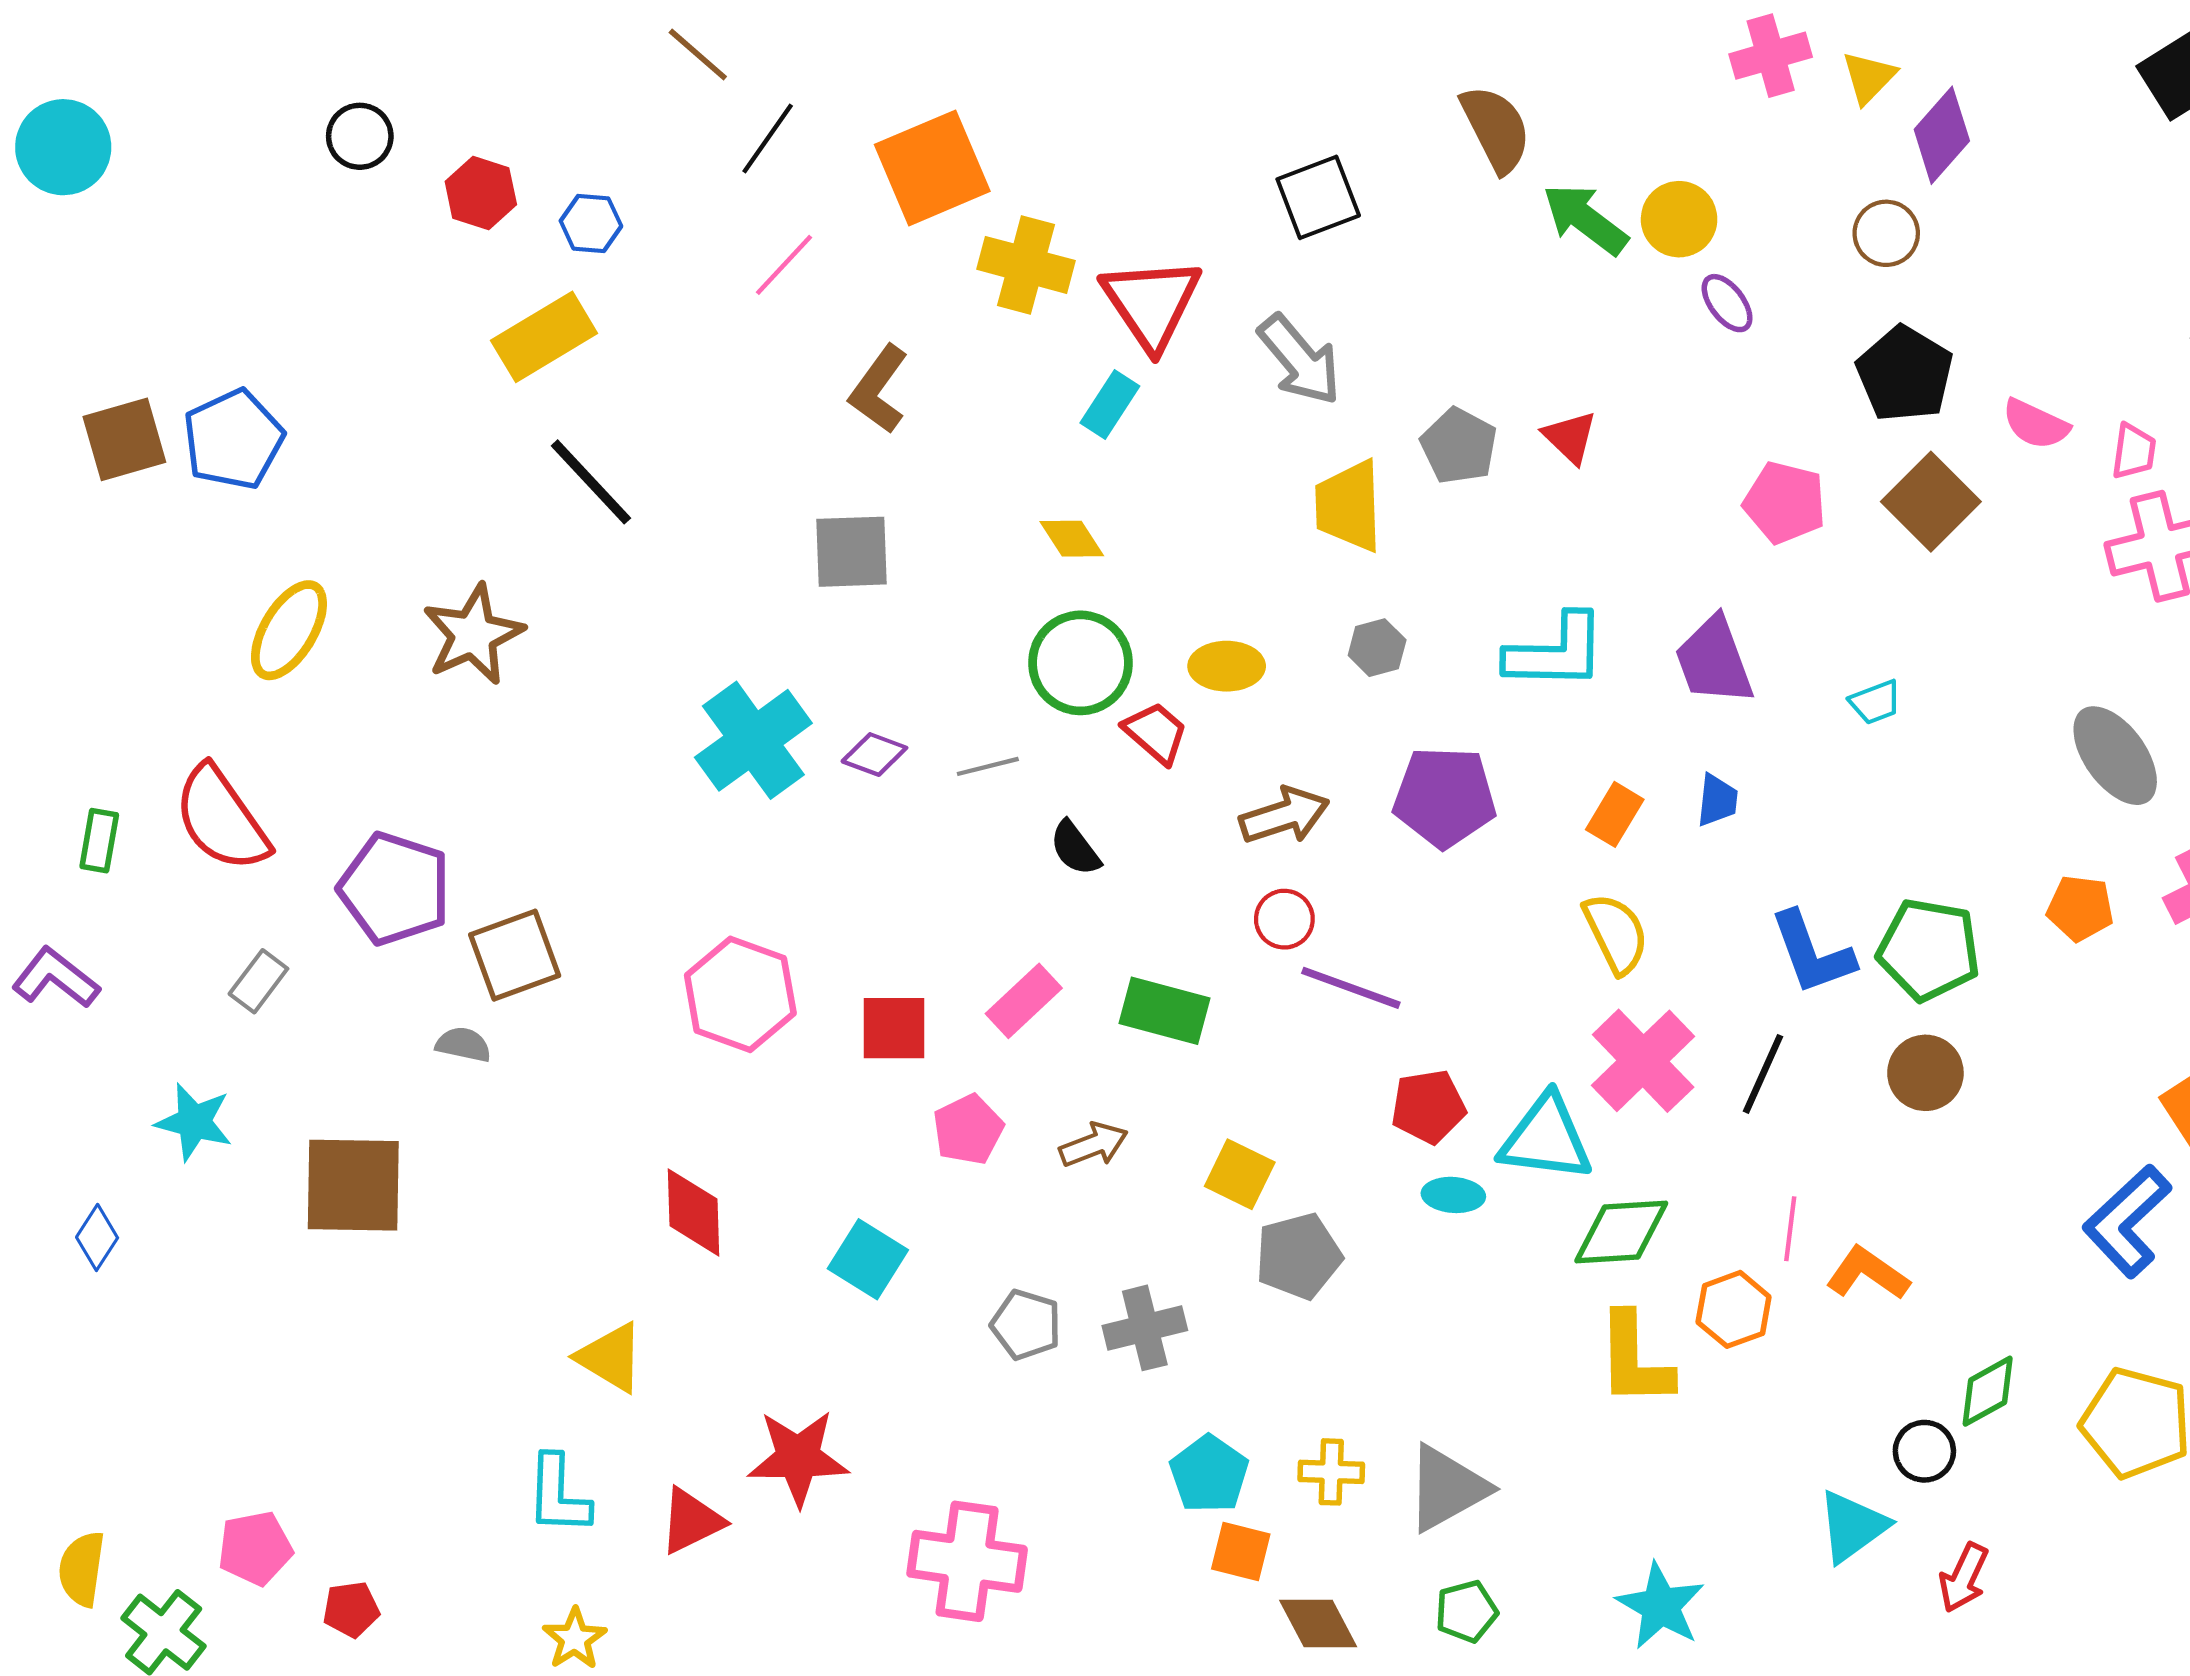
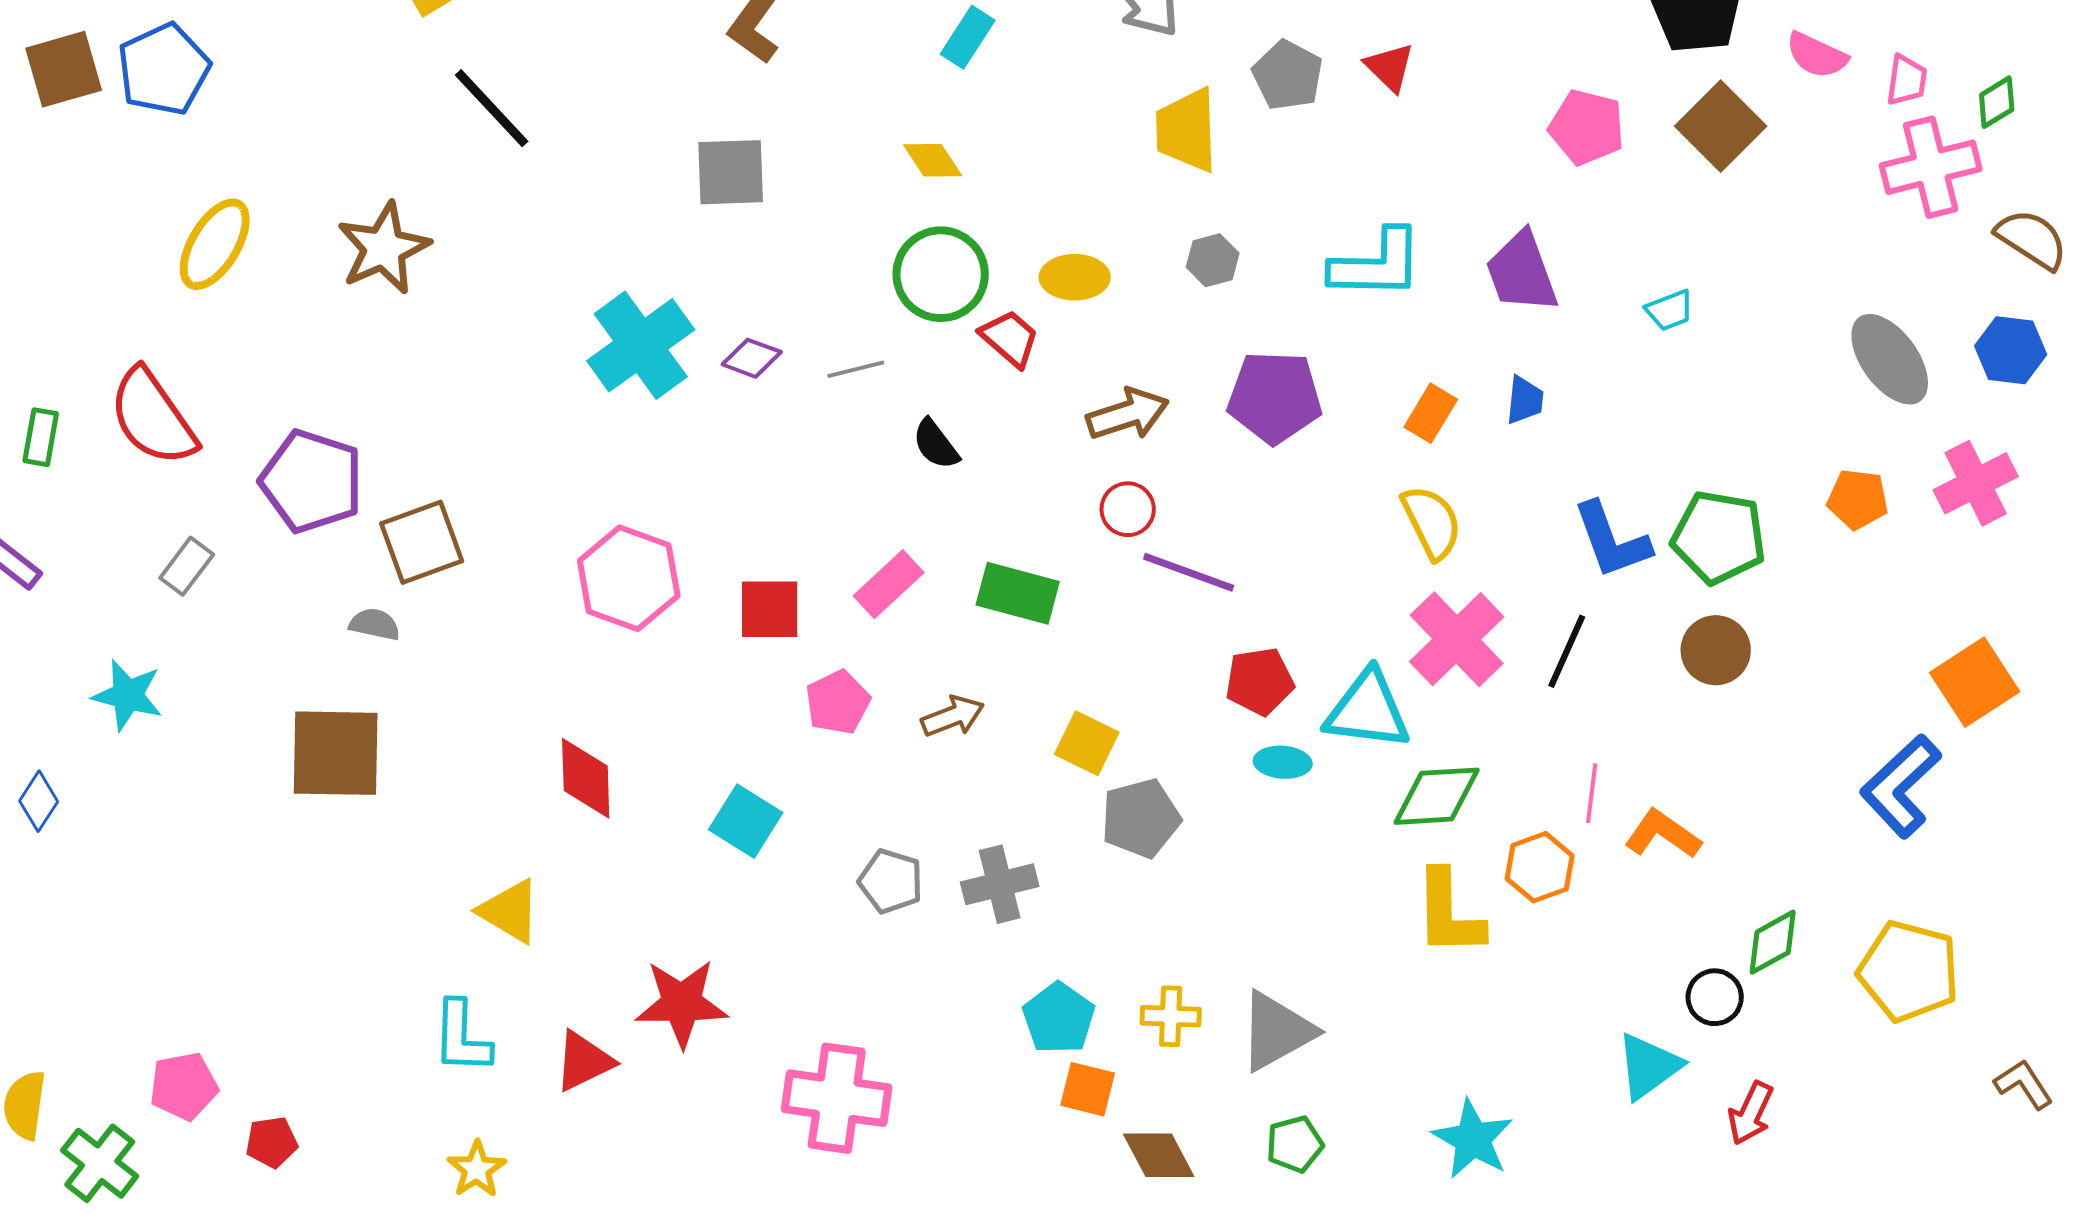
brown square: (353, 1185) -> (336, 753), moved

